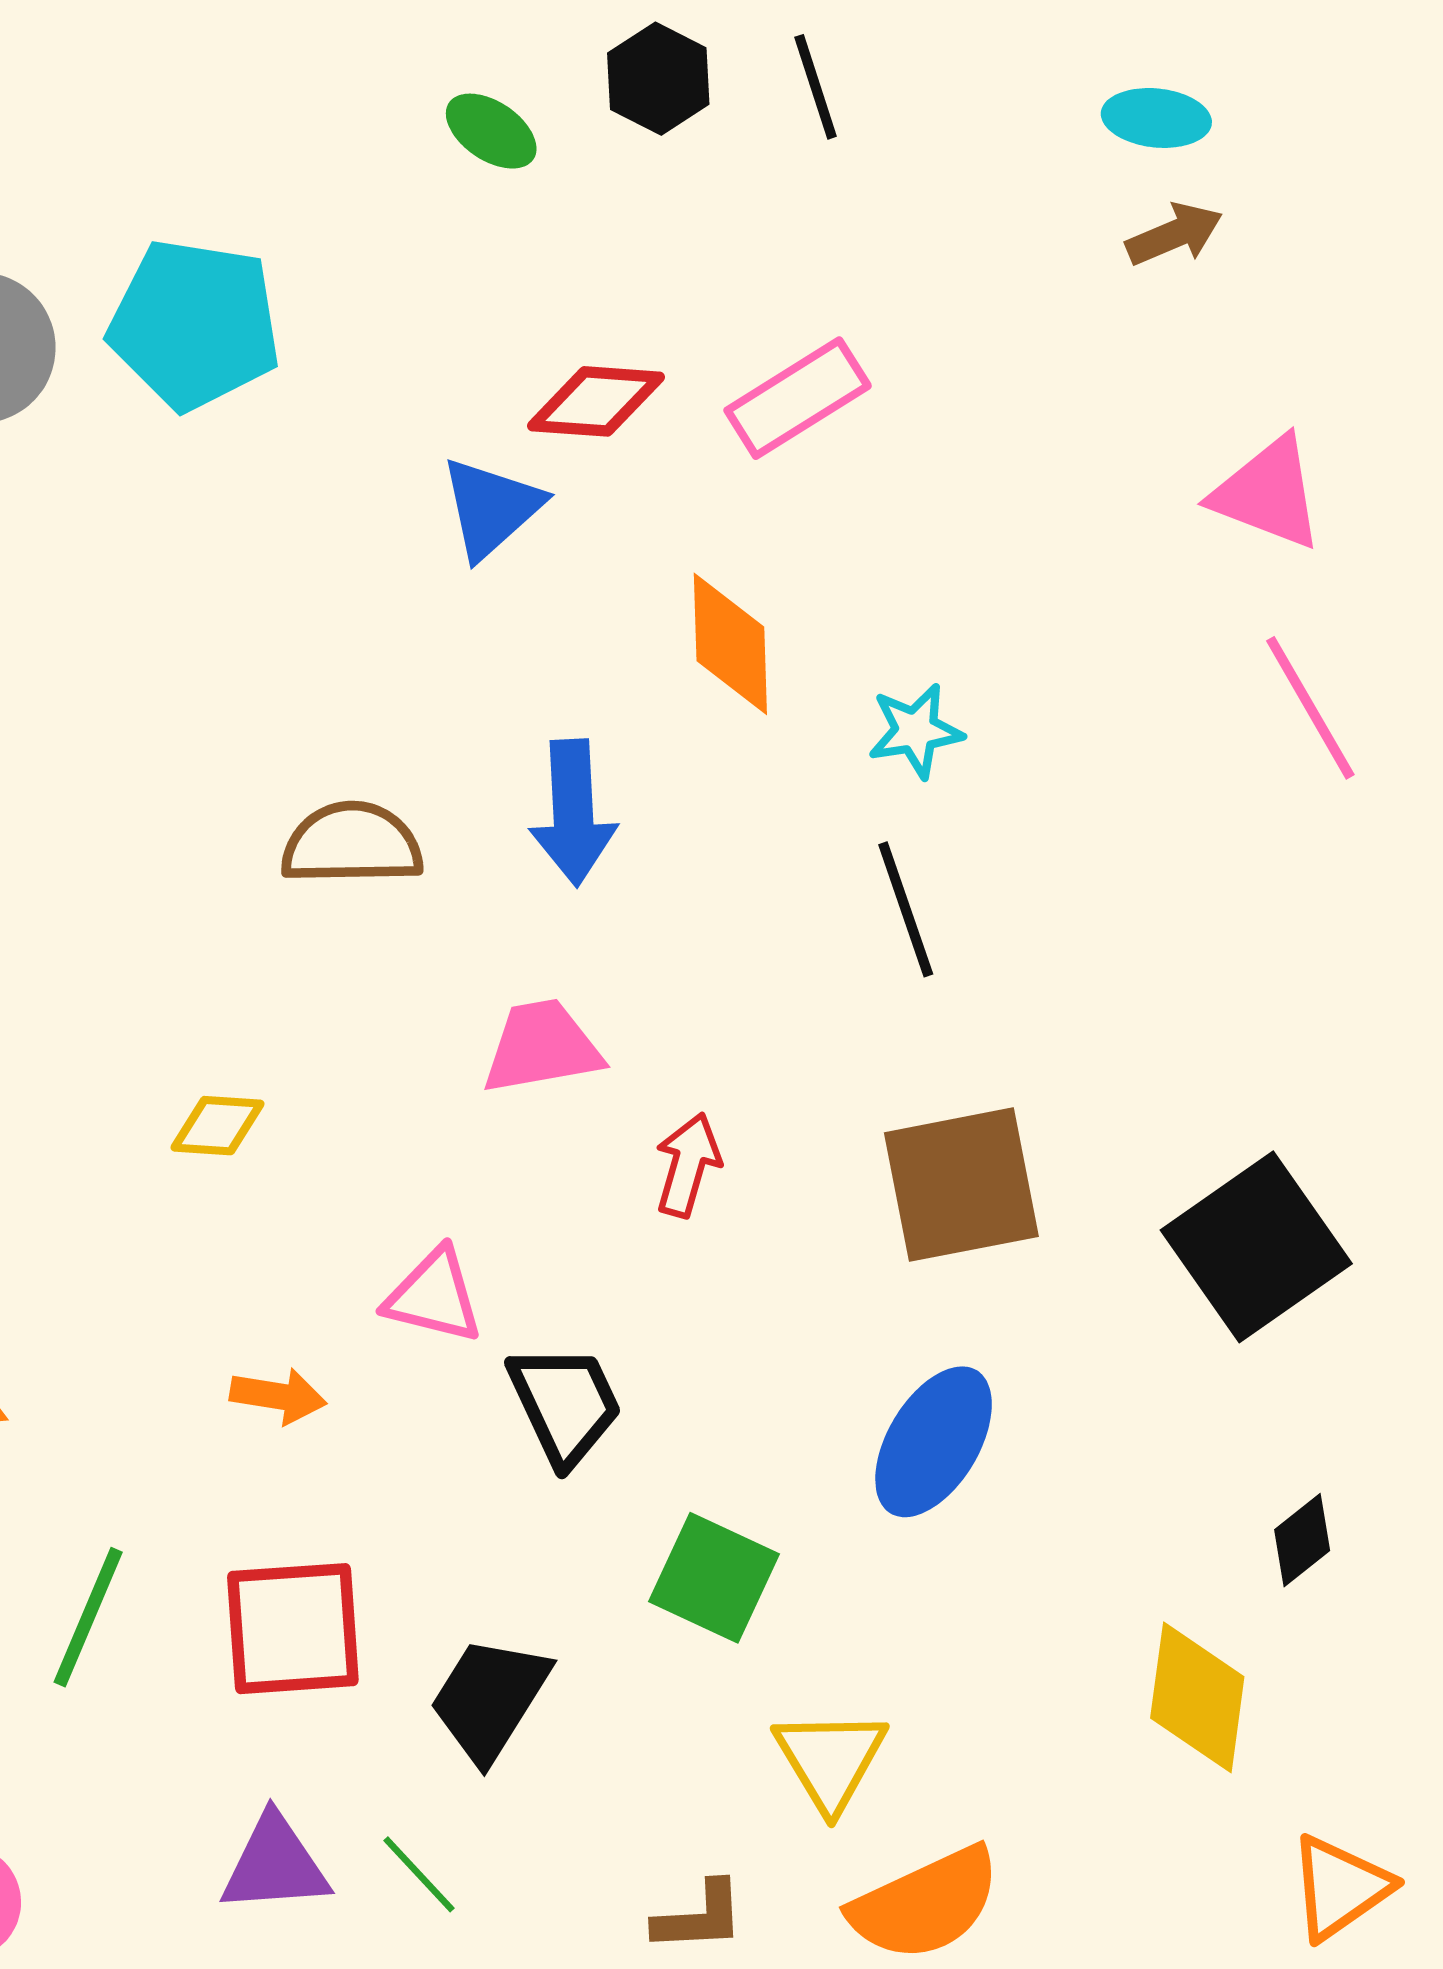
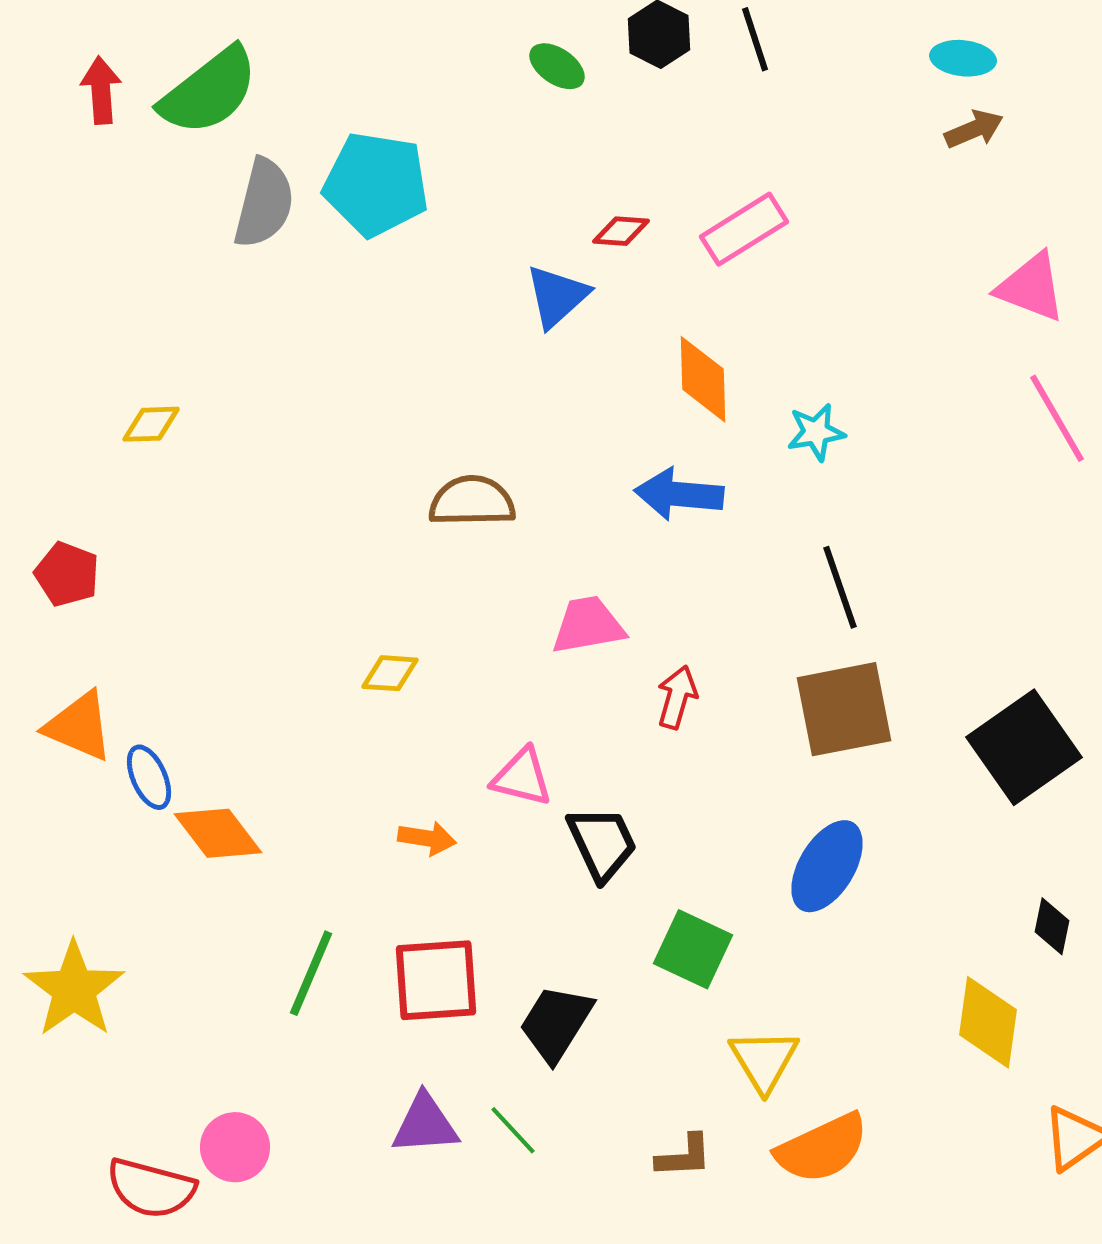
red diamond: (596, 401) -> (621, 231), size x0.7
blue arrow: (573, 813) -> (679, 494), moved, turned 98
black line: (906, 909) -> (840, 587), moved
black diamond: (1302, 1540) -> (1052, 926), turned -40

